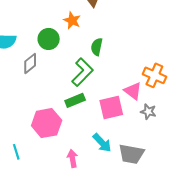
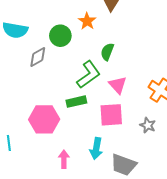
pink triangle: (133, 91) -> (118, 85), moved
cyan arrow: (102, 143) -> (96, 148), turned 45

